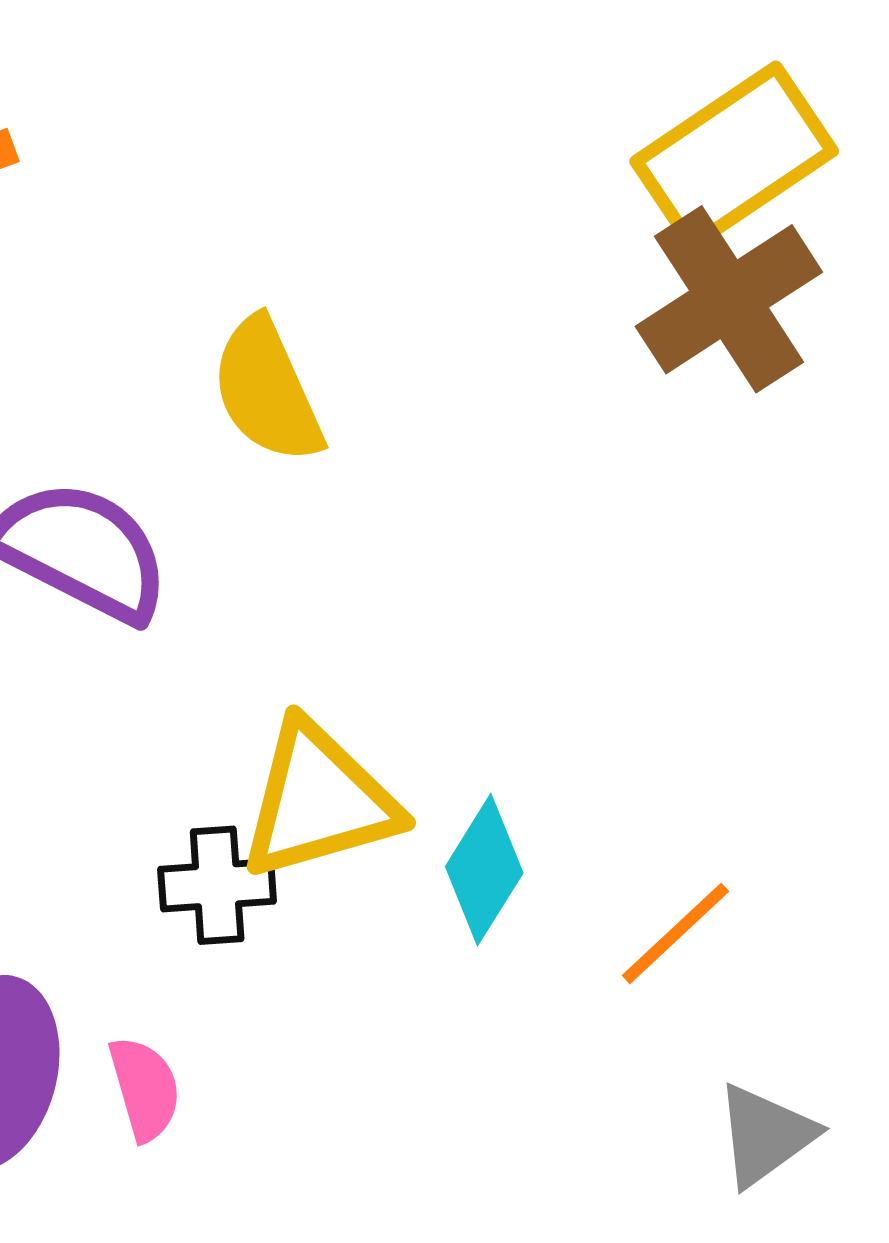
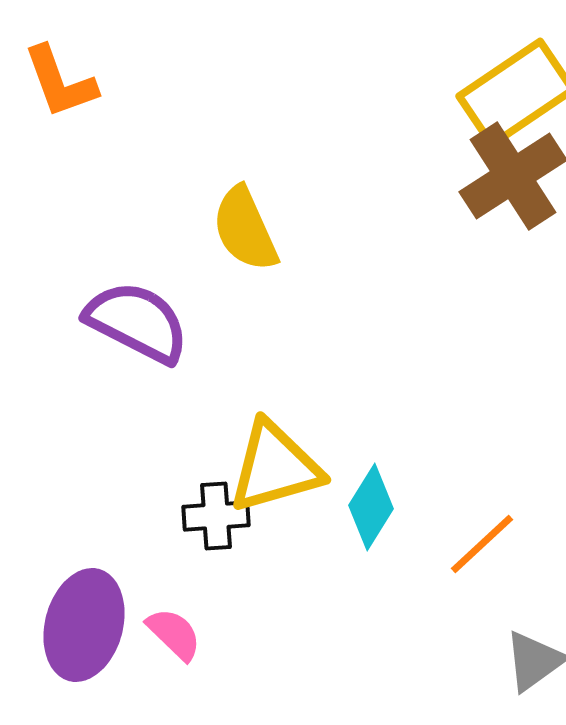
pink semicircle: (145, 1089) -> (174, 634), turned -30

